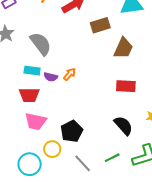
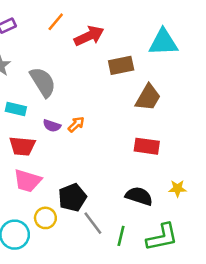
cyan rectangle: (32, 71) -> (16, 109), moved
black semicircle: (123, 126) -> (139, 196), turned -35
green line: (112, 158) -> (121, 236), turned -56
gray line: (83, 163) -> (93, 223), moved

